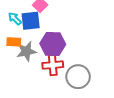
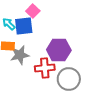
purple hexagon: (53, 44) -> (59, 50), moved

